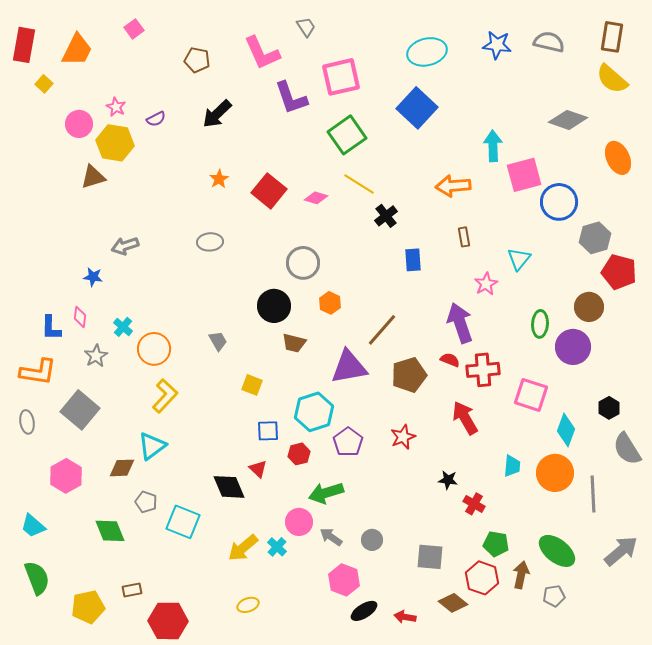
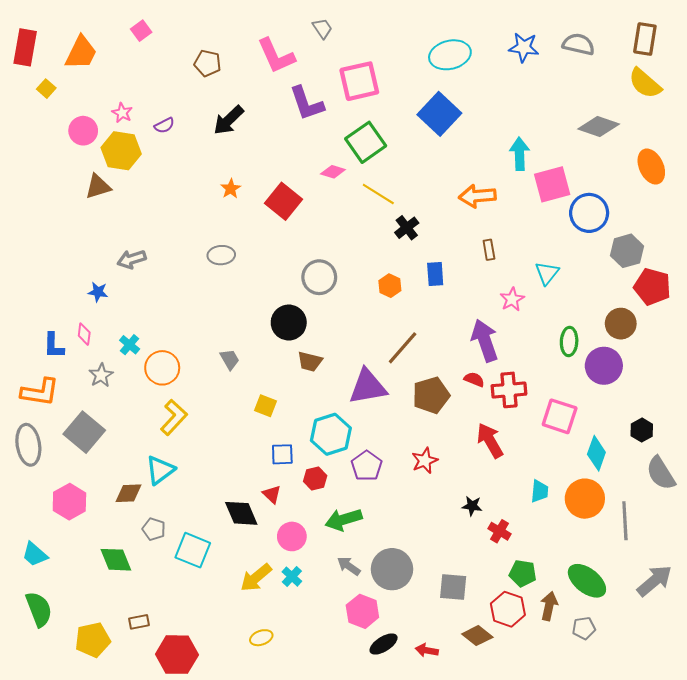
pink diamond: (316, 198) -> (333, 172), moved
orange hexagon: (330, 303) -> (390, 286), moved
gray ellipse: (27, 422) -> (28, 445), size x1.6
pink circle: (299, 522) -> (292, 536), moved
gray circle: (372, 540) -> (392, 569), size x1.8

